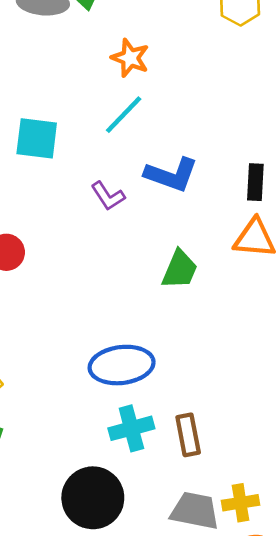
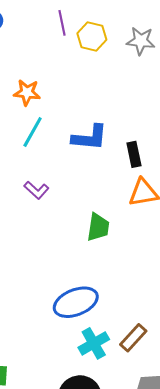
blue L-shape: (171, 175) -> (90, 137), moved
brown rectangle: (188, 435) -> (133, 338), turned 68

